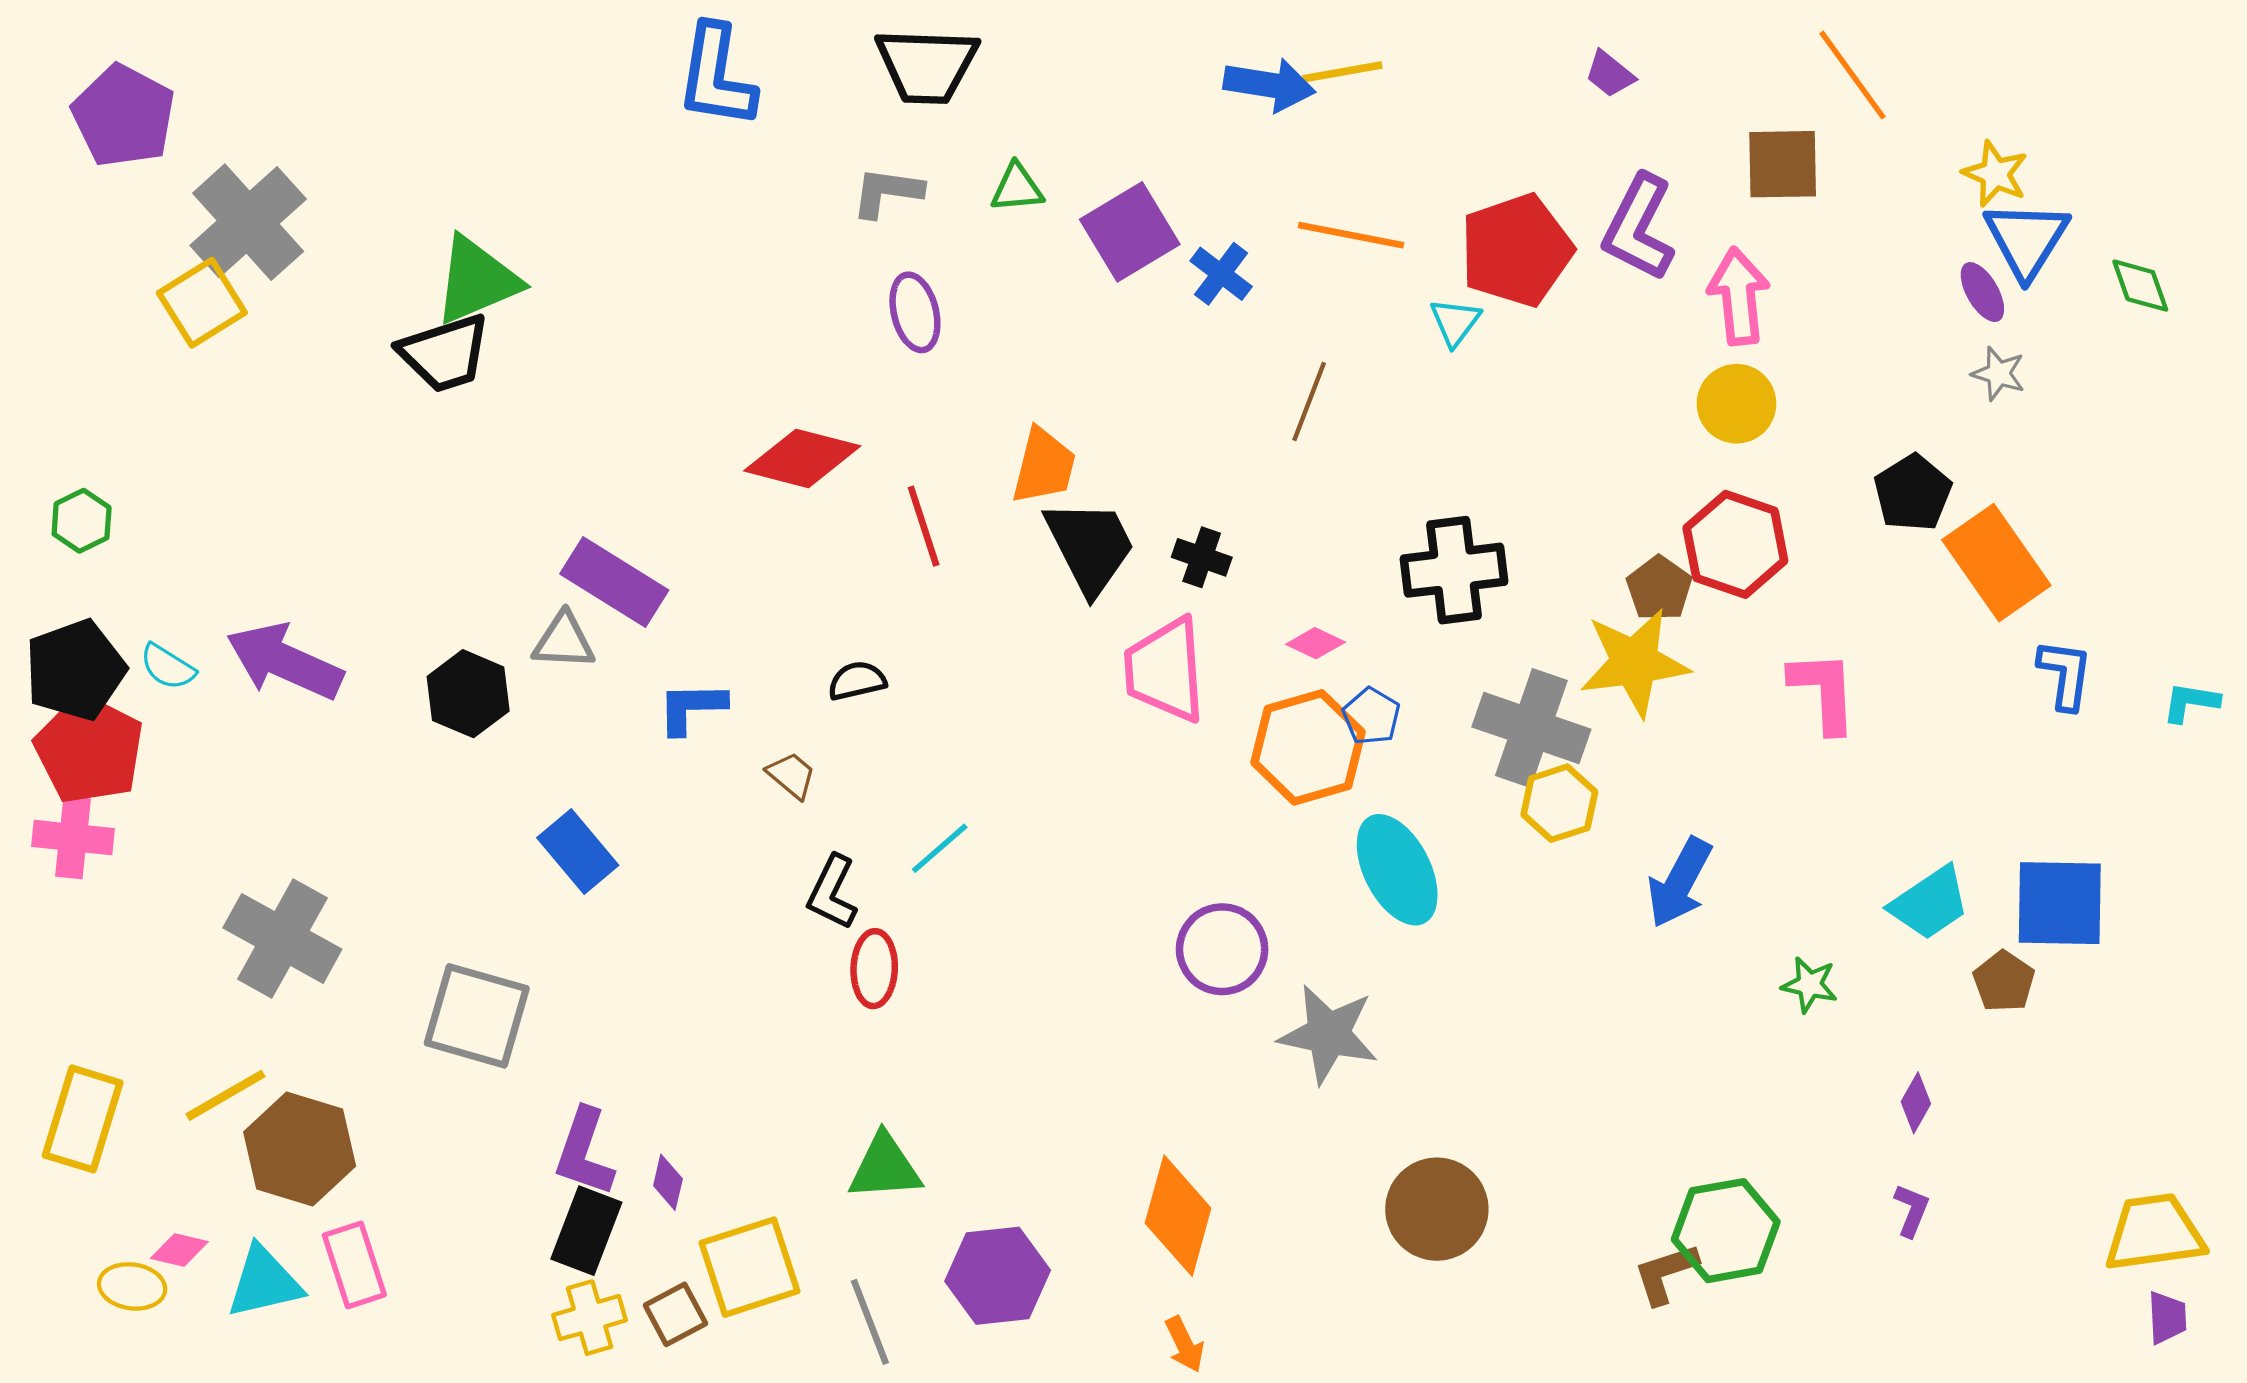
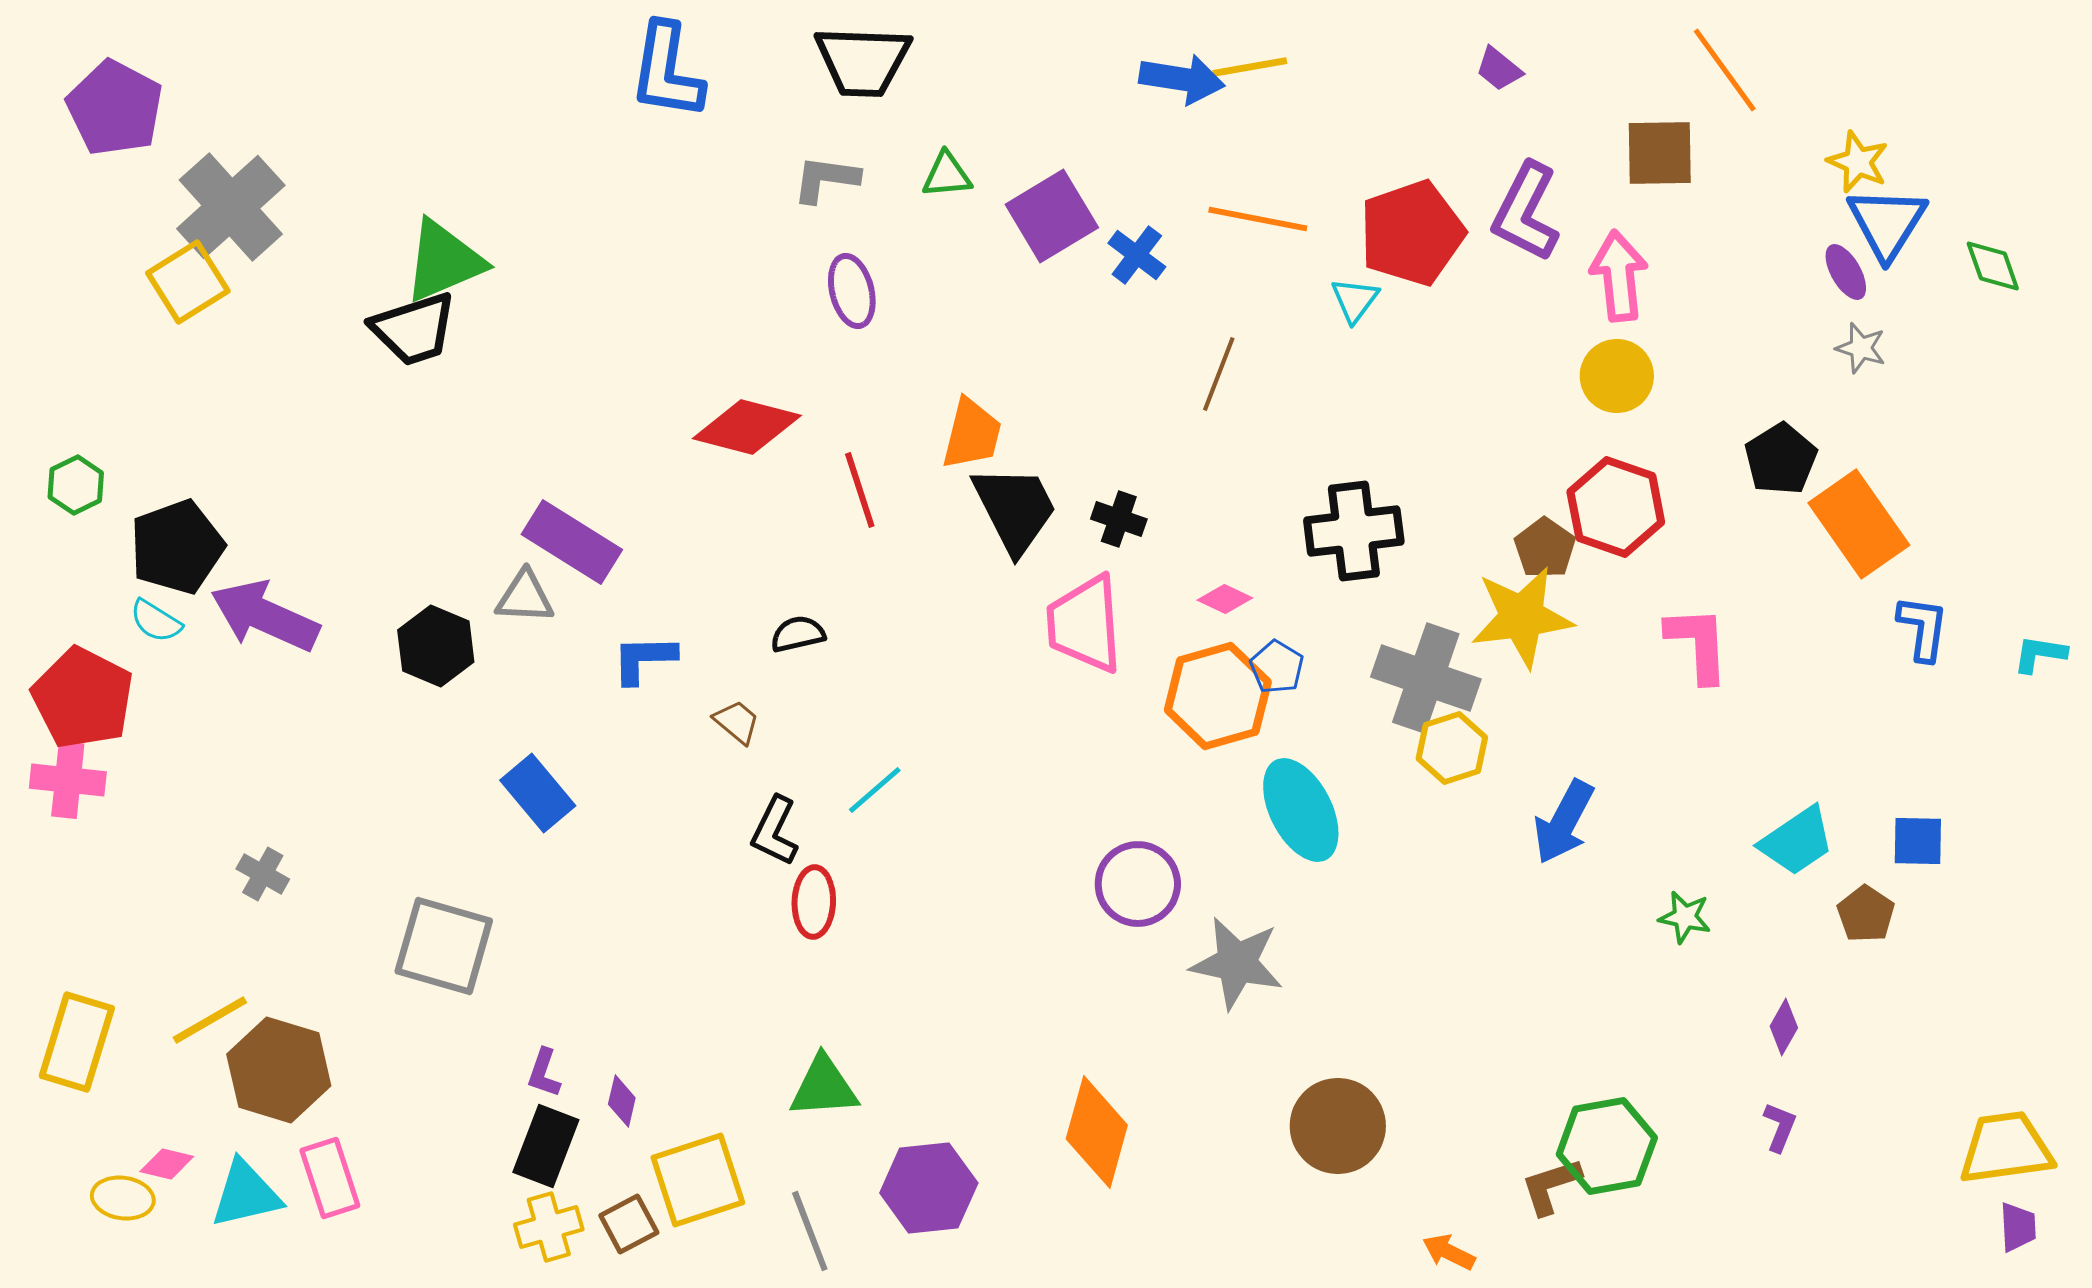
black pentagon: (75, 670) -> (177, 547), moved
blue square: (2060, 903) -> (1918, 841), size x0.6
gray cross: (282, 938) -> (263, 874), size x0.5
purple L-shape: (584, 1152) -> (544, 1073), size x0.6
orange arrow: (1185, 1344) -> (1449, 1252), moved, turned 142

